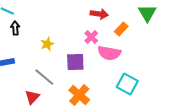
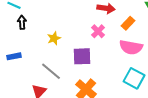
pink semicircle: (109, 53) -> (131, 47), moved

